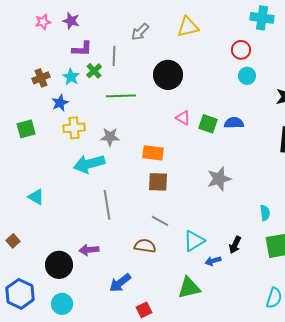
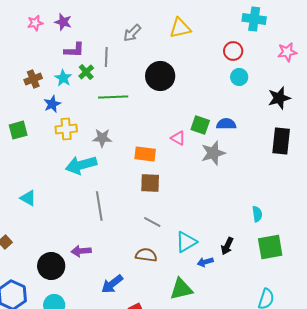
pink triangle: (183, 118) -> (178, 138), moved
gray star: (219, 179) -> (213, 153), moved
brown semicircle: (145, 246) -> (146, 255), moved

